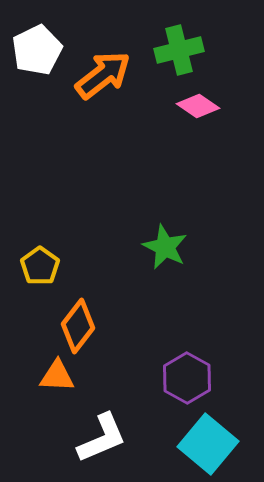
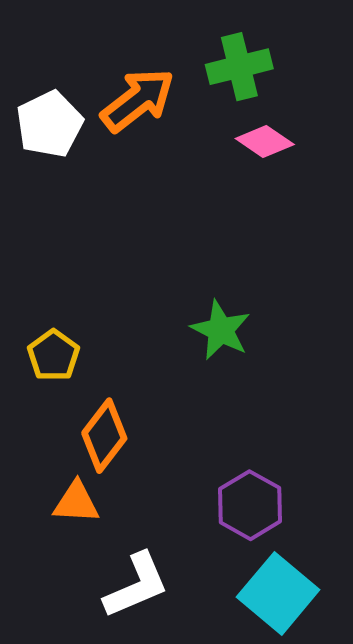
white pentagon: (37, 50) -> (49, 124), moved

